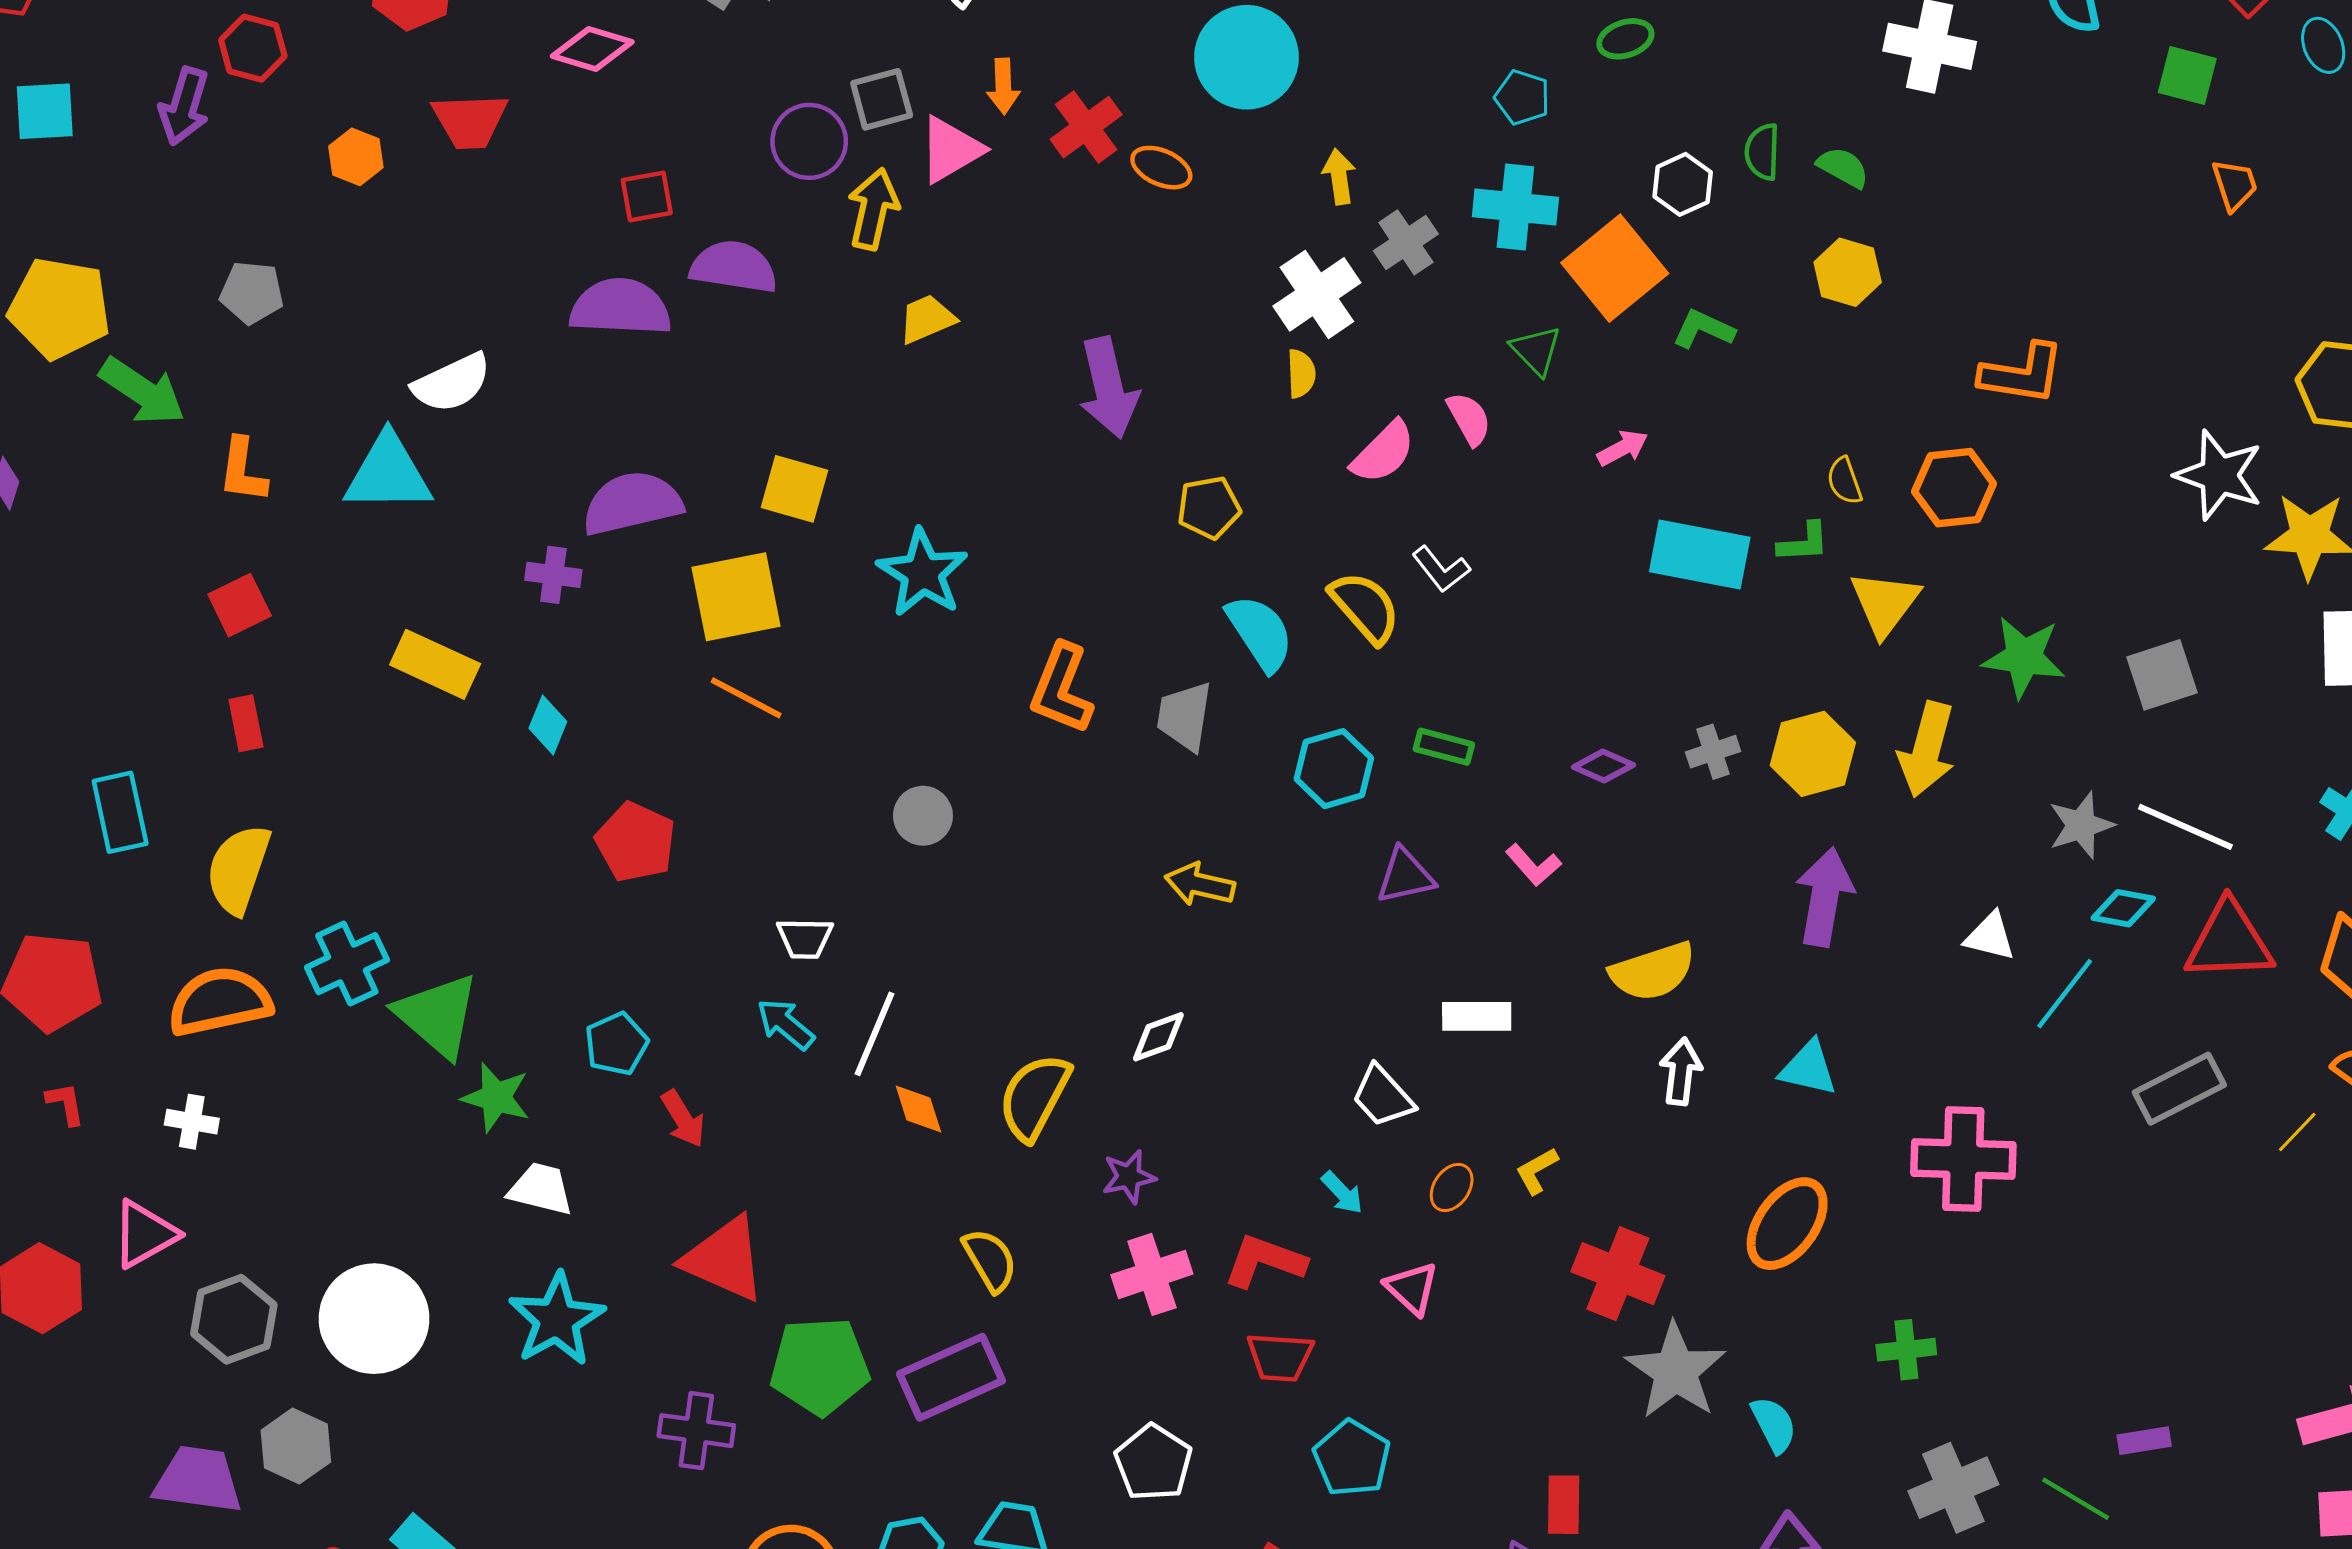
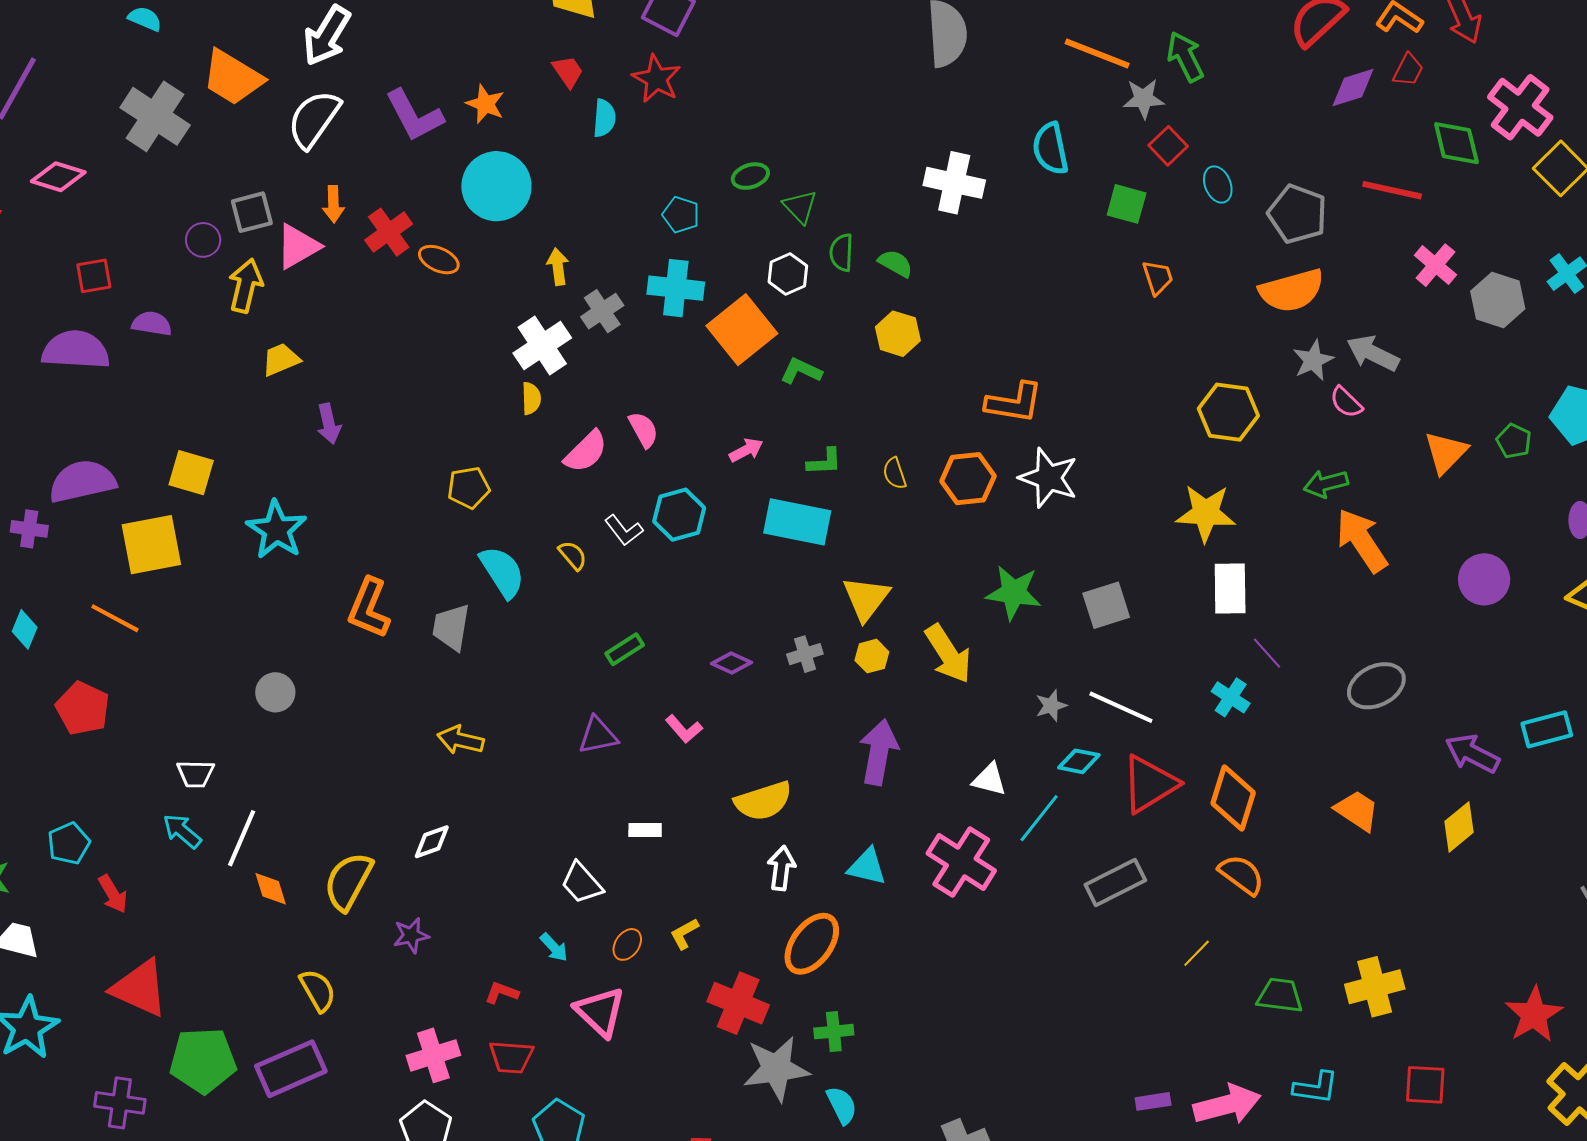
purple circle: (809, 141) -> (203, 240), size x0.7
purple semicircle: (734, 267) -> (152, 324), size x0.7
green triangle: (1536, 350) -> (800, 207), moved
purple arrow: (1109, 388) -> (329, 424), moved, size x0.6
white star: (2219, 475) -> (1049, 478), moved
green L-shape: (1804, 543) -> (824, 462), moved
yellow triangle: (1885, 603) -> (866, 598), moved
yellow semicircle: (1365, 607) -> (573, 555), size x0.6
orange line: (746, 698) -> (115, 618), moved
green rectangle: (1444, 747) -> (625, 649), turned -48
yellow arrow: (1927, 749) -> (948, 654), turned -48
yellow hexagon: (1813, 754) -> (872, 656), size x0.6
cyan hexagon: (1334, 769) -> (679, 515), moved
gray star: (2081, 825) -> (1051, 706), size x0.7
red triangle: (2229, 941) -> (1149, 784), turned -30
white rectangle: (1477, 1016) -> (645, 830), size x0.7
yellow line: (2297, 1132) -> (1197, 953), moved
pink cross: (1963, 1159) -> (961, 862), moved, turned 30
orange ellipse: (1787, 1224) -> (812, 944), moved
red L-shape: (1265, 1261) -> (502, 993), size x0.6
pink cross: (1152, 1274) -> (433, 1055), moved
pink triangle: (1412, 1288) -> (600, 1012), size x1.4
green cross: (1906, 1350) -> (834, 1032), moved
gray star: (1676, 1371) -> (776, 1069), turned 30
purple rectangle: (2144, 1441) -> (1153, 1101), moved

